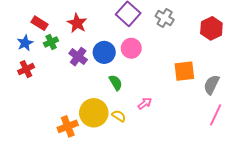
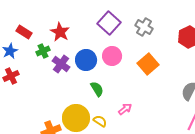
green cross: (51, 42) -> (43, 51), moved
orange square: (184, 71) -> (148, 64), moved, turned -35

